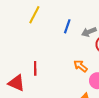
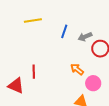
yellow line: (34, 15) -> (33, 21), turned 54

